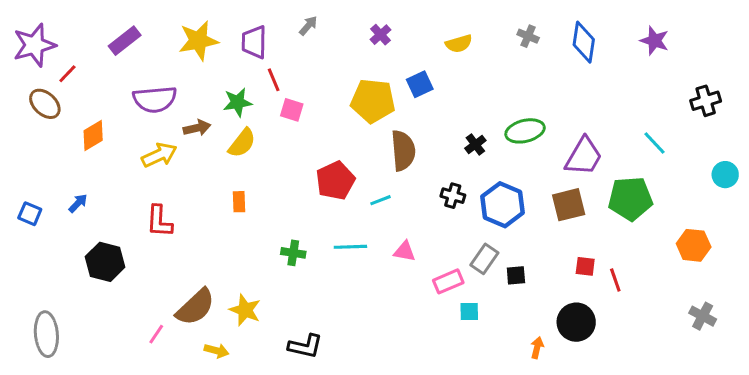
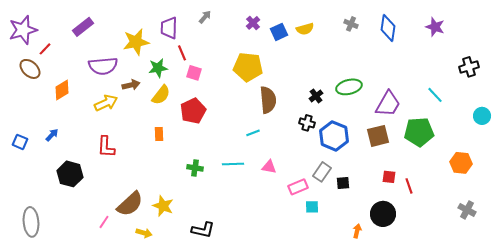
yellow star: (198, 41) -> (136, 42), moved
blue square: (420, 84) -> (279, 32), moved
red pentagon: (335, 181) -> (193, 111), moved
black cross: (453, 196) -> (307, 123), moved

